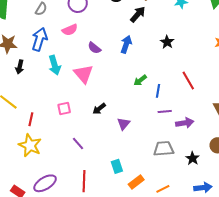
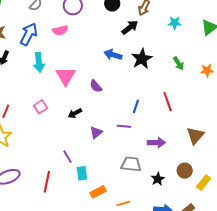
black star: (167, 42) -> (142, 59), moved, size x1.5
blue arrow: (126, 44) -> (113, 55), turned -102
purple semicircle: (94, 48) -> (96, 86), moved
green arrow: (140, 80) -> (178, 63), moved, turned -96
pink square: (64, 109) -> (40, 107), turned -32
purple line: (165, 111) -> (124, 126), moved
purple line: (78, 144) -> (67, 157), moved

